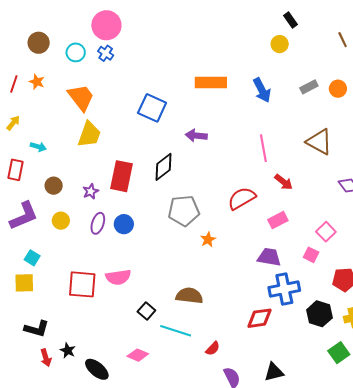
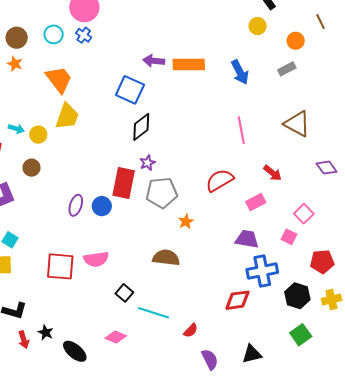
brown circle: (39, 43) -> (17, 38), moved
orange circle: (338, 89) -> (296, 41), moved
purple arrow: (196, 136) -> (154, 61), moved
black diamond: (163, 167) -> (141, 127), moved
red rectangle: (122, 176) -> (124, 183), moved
red arrow: (284, 182) -> (273, 173), moved
purple star: (91, 191) -> (147, 163), moved
yellow circle: (61, 221) -> (38, 135), moved
brown semicircle: (189, 296) -> (166, 258), moved
green square: (339, 353) -> (301, 335), moved

